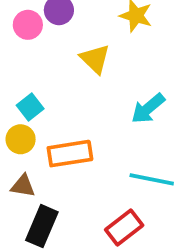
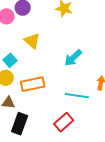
yellow triangle: (95, 59) -> (32, 41), moved

